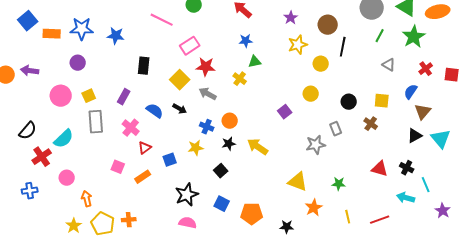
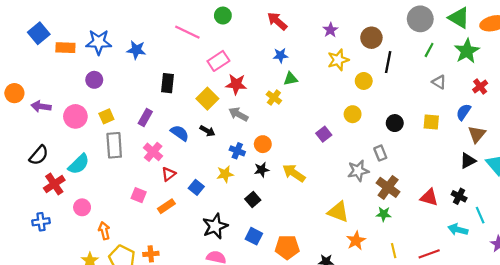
purple arrow: (30, 71) -> (41, 106), moved
brown cross: (371, 124) -> (388, 187), moved, size x1.5
blue square: (170, 160) -> (196, 187), turned -32

